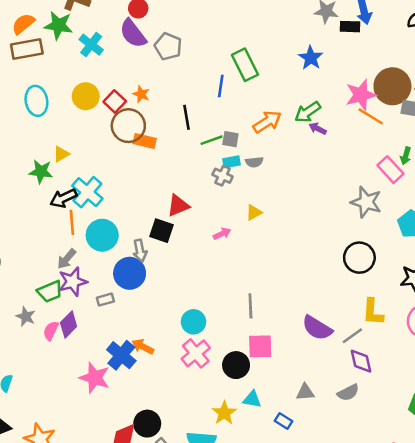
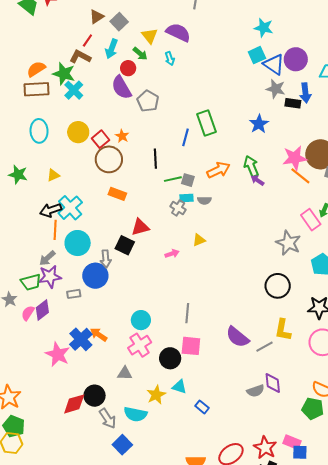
cyan cross: (91, 45) -> (74, 90), moved
green arrow: (308, 112) -> (251, 166), turned 95
orange rectangle: (145, 141) -> (117, 194), moved
green star: (41, 172) -> (18, 175), moved
purple diamond: (361, 361) -> (273, 383), moved
gray triangle: (305, 392) -> (125, 373), moved

